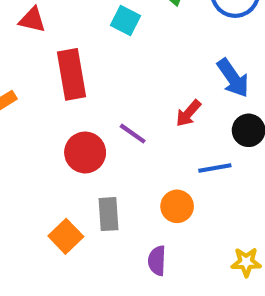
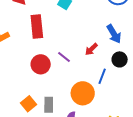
blue line: (215, 168) -> (102, 76), turned -63
orange circle: (177, 206) -> (83, 93), size x1.5
gray rectangle: (109, 214) -> (49, 105), moved

